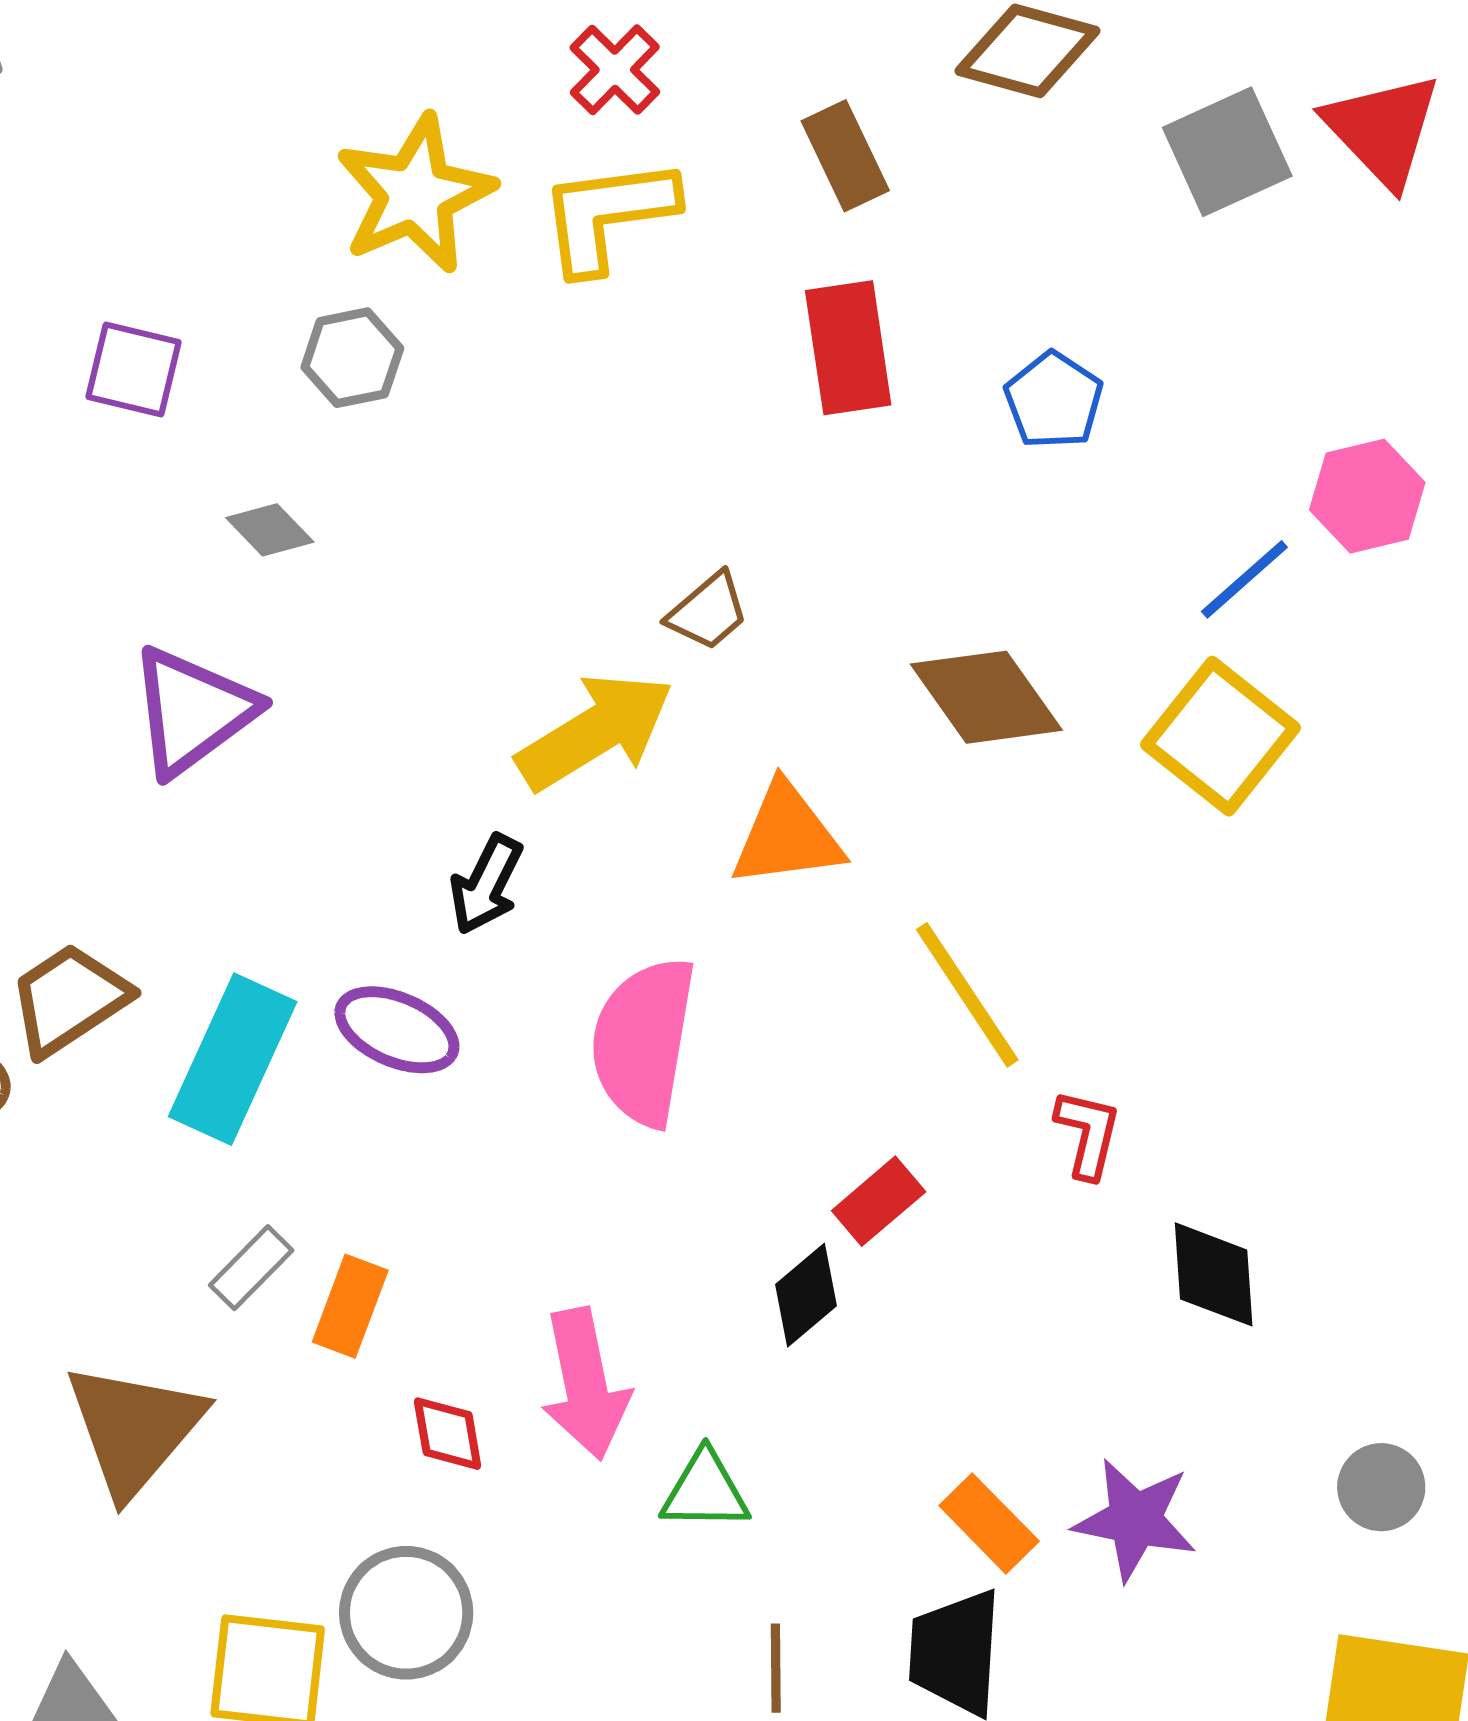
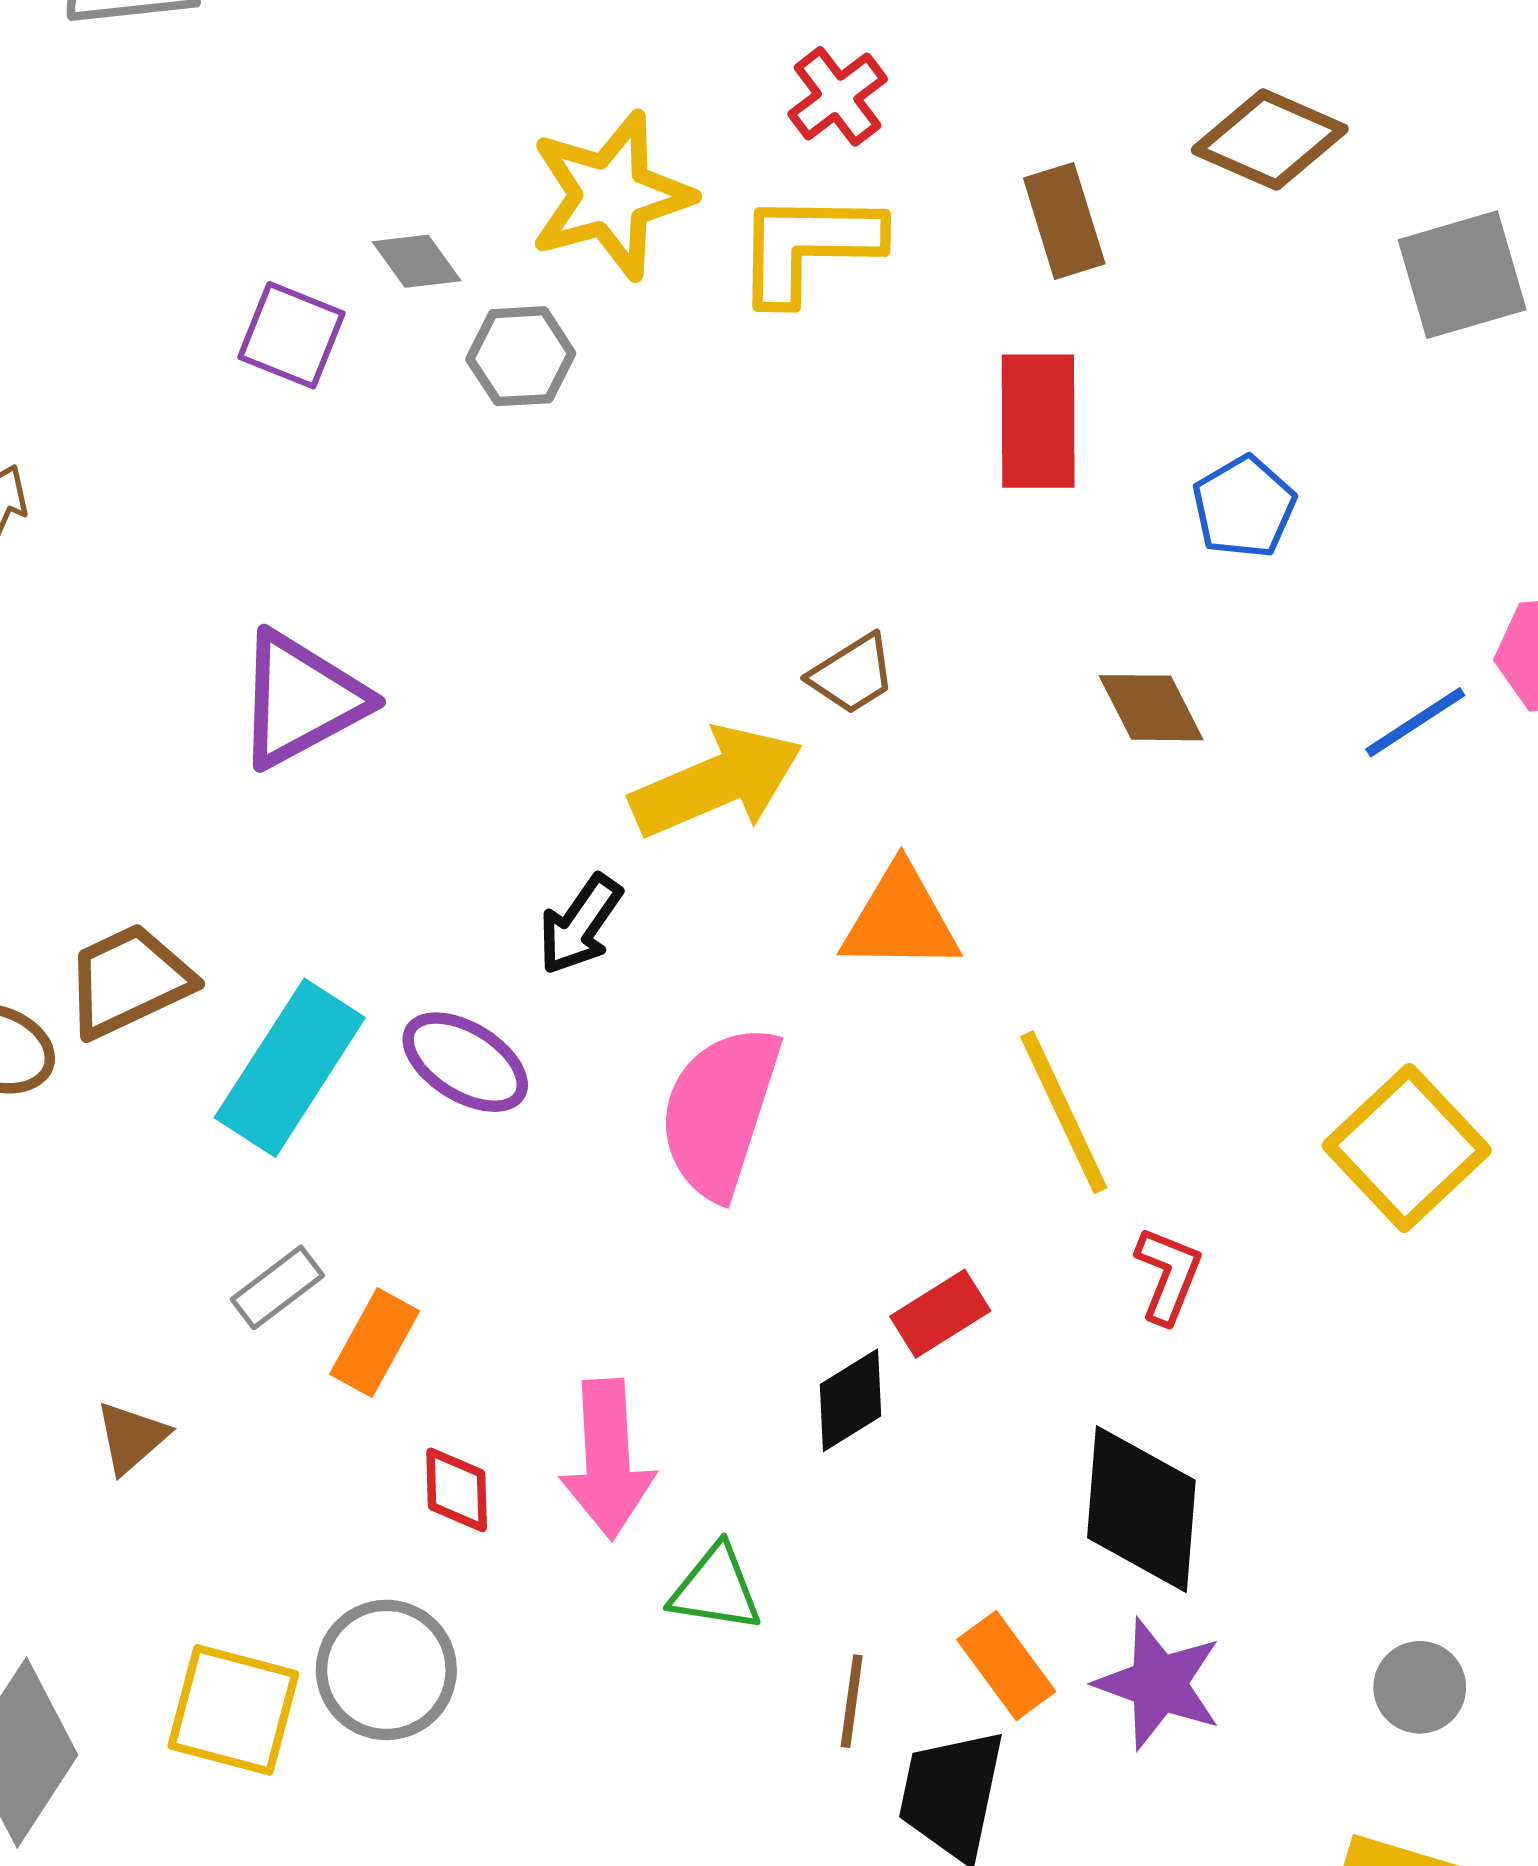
gray diamond: (270, 530) -> (417, 261), moved
brown diamond: (986, 697) -> (1151, 708), moved, size x0.7
yellow square: (1221, 736) -> (1407, 1148), moved
black diamond: (1214, 1274) -> (1141, 1509), moved, size x1.4
brown triangle: (134, 1429) -> (131, 1437), size x0.5
brown line: (776, 1668) -> (852, 1701), moved

